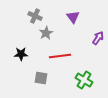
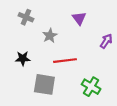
gray cross: (35, 16) -> (26, 17), moved
gray square: (41, 78) -> (44, 84), size x1.5

